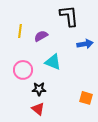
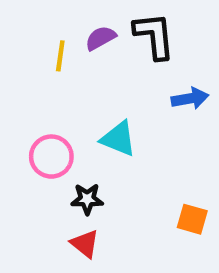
yellow line: (20, 31) -> (60, 56), moved
purple semicircle: (41, 36) -> (101, 38), moved

